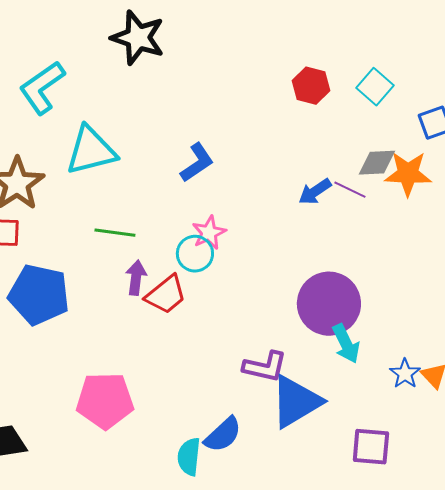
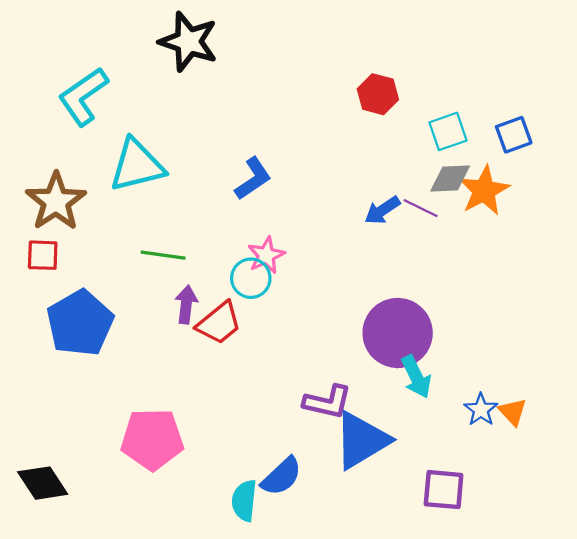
cyan square: (375, 87) -> (448, 131), moved, turned 30
orange star: (408, 174) -> (484, 191), turned -30
blue pentagon: (39, 295) -> (80, 323), turned 30

